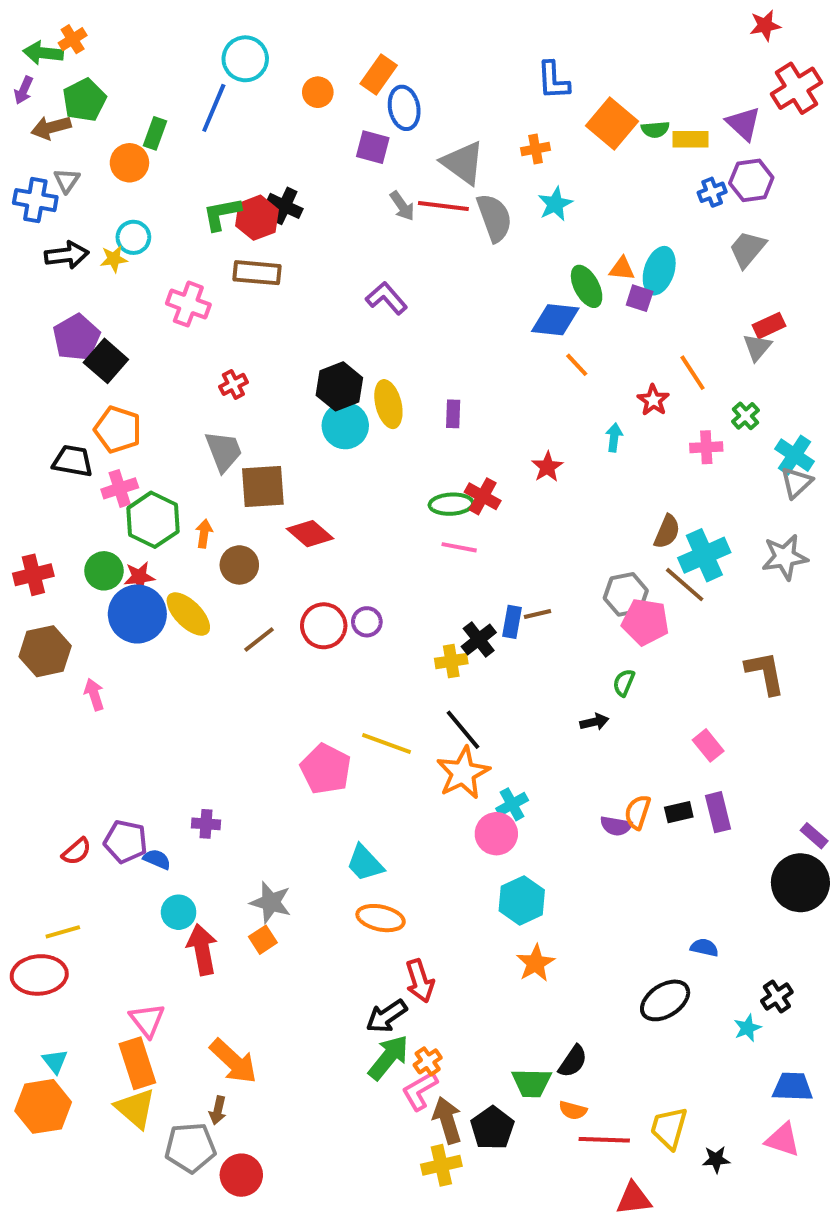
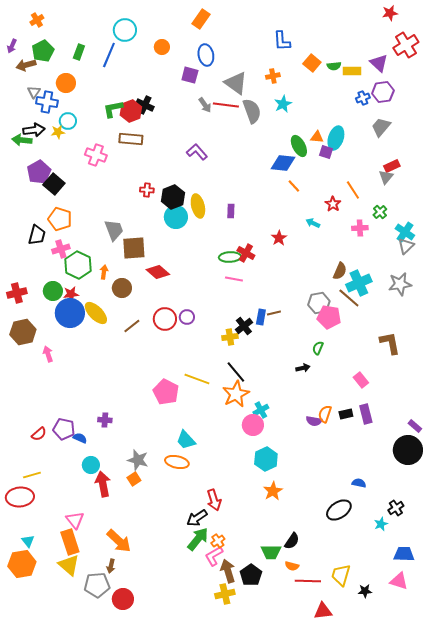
green arrow: (43, 53) -> (22, 140), moved
orange rectangle: (379, 75) -> (201, 19), moved
orange square: (612, 124) -> (312, 63), size x0.7
green rectangle: (155, 133) -> (79, 52), moved
blue cross: (35, 200) -> (47, 102), moved
red cross: (233, 384) -> (147, 190), moved, turned 32
cyan arrow: (614, 437) -> (313, 223), turned -72
black trapezoid: (73, 461) -> (37, 235), turned 95
orange ellipse: (381, 918) -> (177, 462), moved

